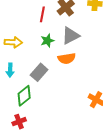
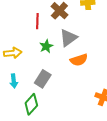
orange semicircle: (67, 58) -> (79, 60), moved

